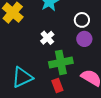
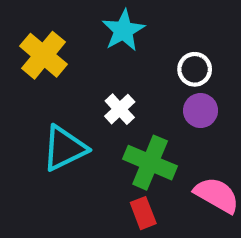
green cross: (61, 62) -> (150, 163), turned 35
cyan triangle: (22, 77) -> (64, 148), moved

